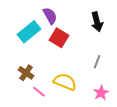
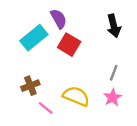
brown cross: (26, 73) -> (30, 86), turned 35
pink star: (101, 93) -> (112, 97), moved

